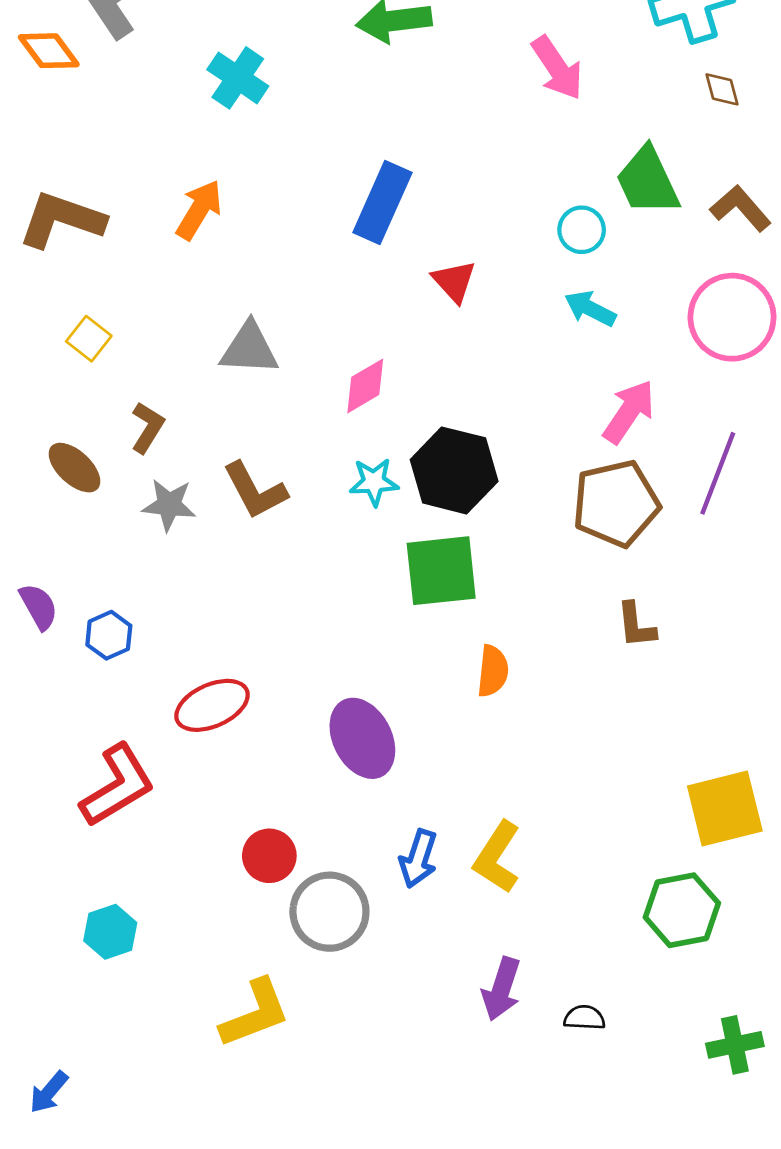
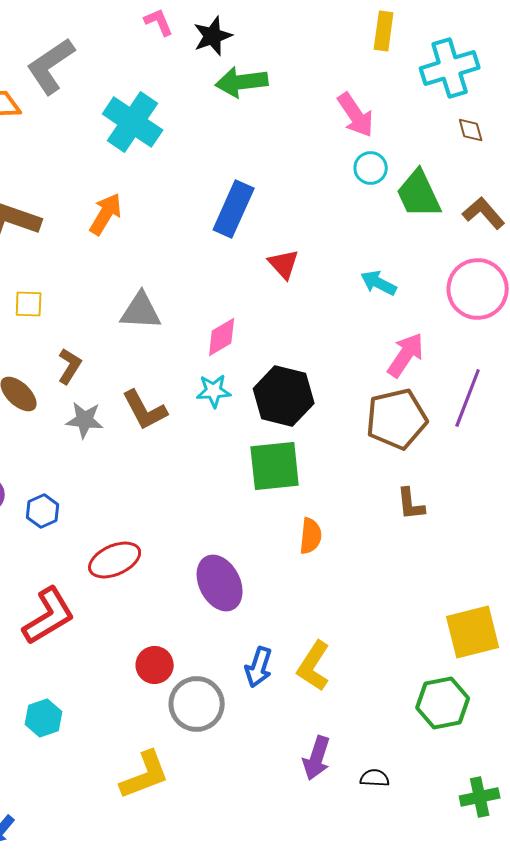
cyan cross: (238, 78) -> (133, 122), size x1.4
cyan circle: (582, 230) -> (371, 168), moved
yellow square: (89, 339) -> (29, 304), turned -36
cyan star: (374, 482) -> (214, 391), moved

